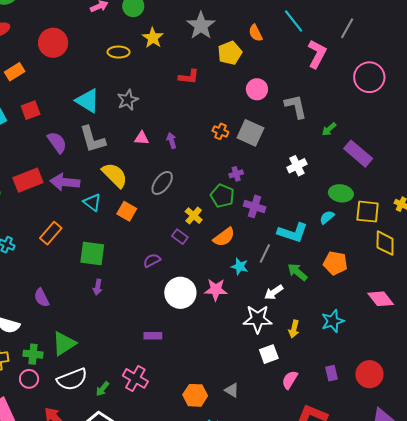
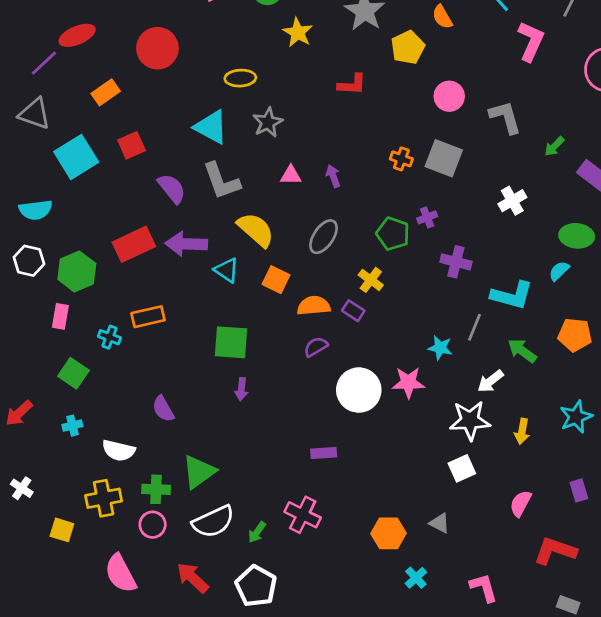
yellow ellipse: (119, 52) -> (240, 78), moved
green pentagon: (222, 196) -> (393, 234), moved
orange rectangle: (51, 233) -> (148, 317), moved, turned 40
orange semicircle: (224, 237) -> (314, 306), moved, turned -145
white square: (269, 354) -> (462, 468), moved

